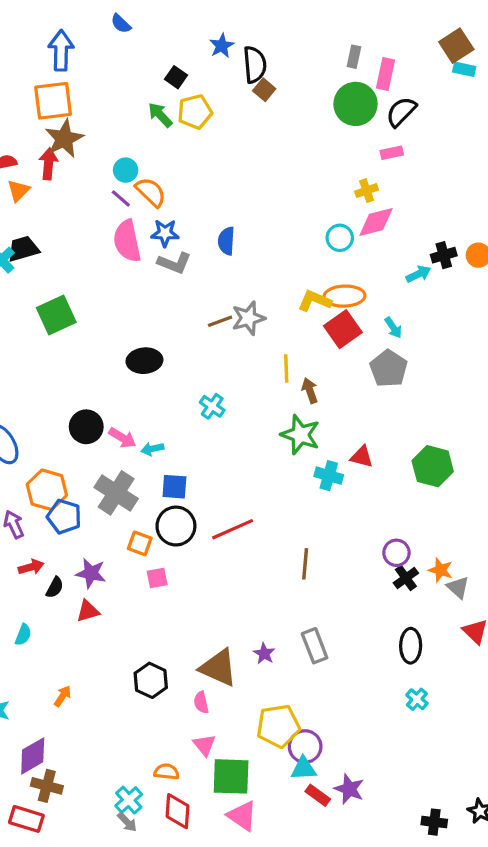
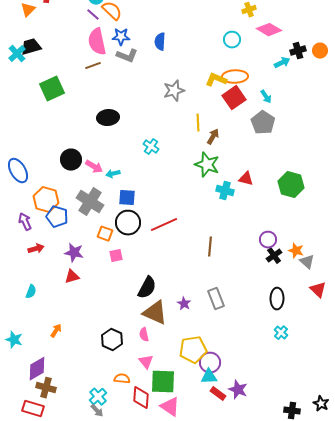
pink diamond: (376, 222) -> (269, 30), moved, turned 45
brown line: (220, 321) -> (93, 66), moved
brown arrow: (310, 391) -> (213, 137), turned 49
black semicircle: (55, 587) -> (147, 288), moved, size x1.6
black hexagon: (151, 680) -> (112, 340), moved
red diamond: (178, 811) -> (141, 398), moved

